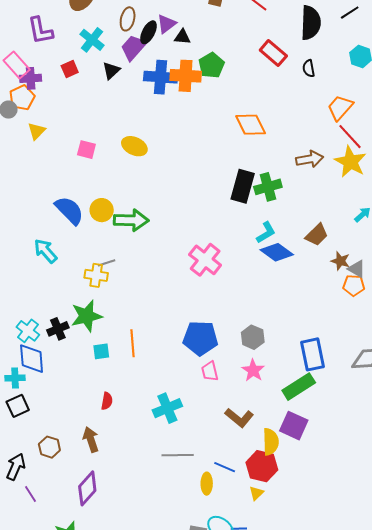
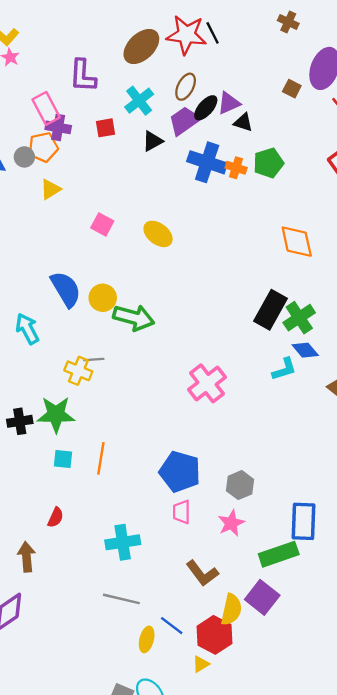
orange cross: (186, 76) -> (236, 168), size x0.6
green cross: (268, 187) -> (299, 318), turned -32
blue diamond: (277, 252) -> (305, 350), moved, size x0.7

